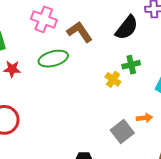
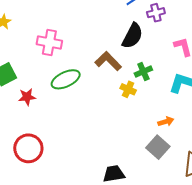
brown L-shape: (80, 32) -> (108, 61), moved
gray square: (122, 132) -> (158, 147), moved

